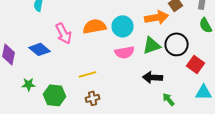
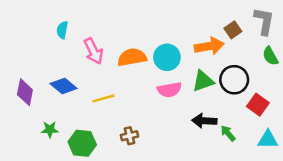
pink arrow: (64, 33) -> (93, 51), moved
yellow line: (88, 74) -> (103, 98), moved
brown cross: (93, 98) -> (130, 136), moved
green arrow: (169, 99) -> (228, 133), moved

